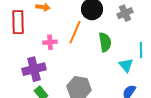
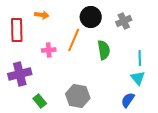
cyan triangle: (126, 65) -> (138, 78), moved
purple cross: (34, 69) -> (20, 74), moved

